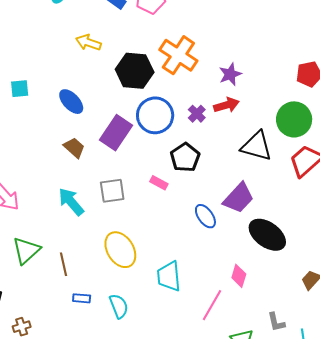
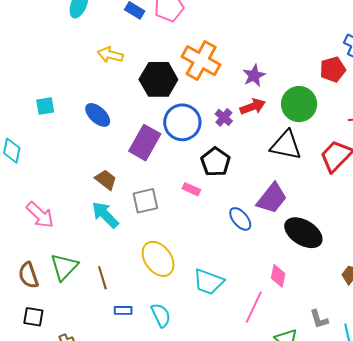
green circle: (294, 119) -> (299, 104), moved
brown trapezoid: (74, 148) -> (106, 180), moved
cyan trapezoid: (169, 276) -> (208, 282), turned -60

